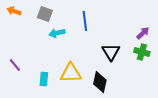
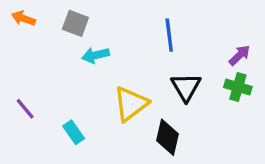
blue line: (85, 21) -> (169, 35), moved
yellow triangle: (71, 73) -> (131, 104), moved, turned -35
cyan rectangle: (44, 79) -> (74, 132), turned -40

